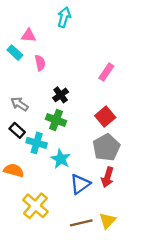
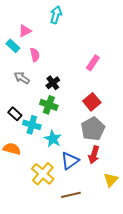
pink triangle: (29, 35) -> (25, 31), turned -32
gray arrow: (19, 104) -> (22, 78), moved
yellow cross: (35, 206) -> (43, 174), moved
yellow triangle: (107, 221) -> (111, 180), moved

